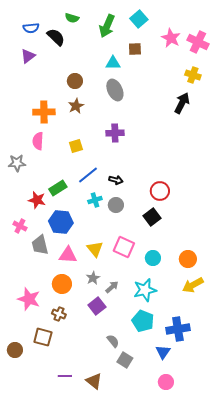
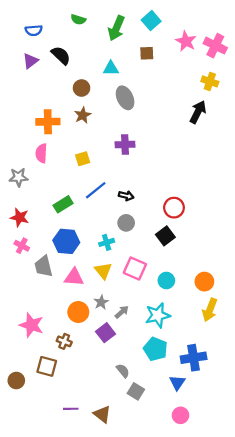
black semicircle: (56, 37) -> (61, 55), moved
cyan triangle: (113, 63) -> (111, 68), moved
red star: (37, 200) -> (20, 217), moved
cyan cross: (95, 200) -> (107, 242), moved
orange circle: (62, 284) -> (78, 312), moved
yellow arrow: (193, 285) -> (210, 310), turned -40

